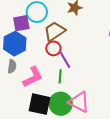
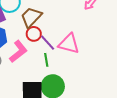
pink L-shape: (33, 77) -> (18, 51), moved
pink triangle: (79, 102) -> (69, 44), moved

